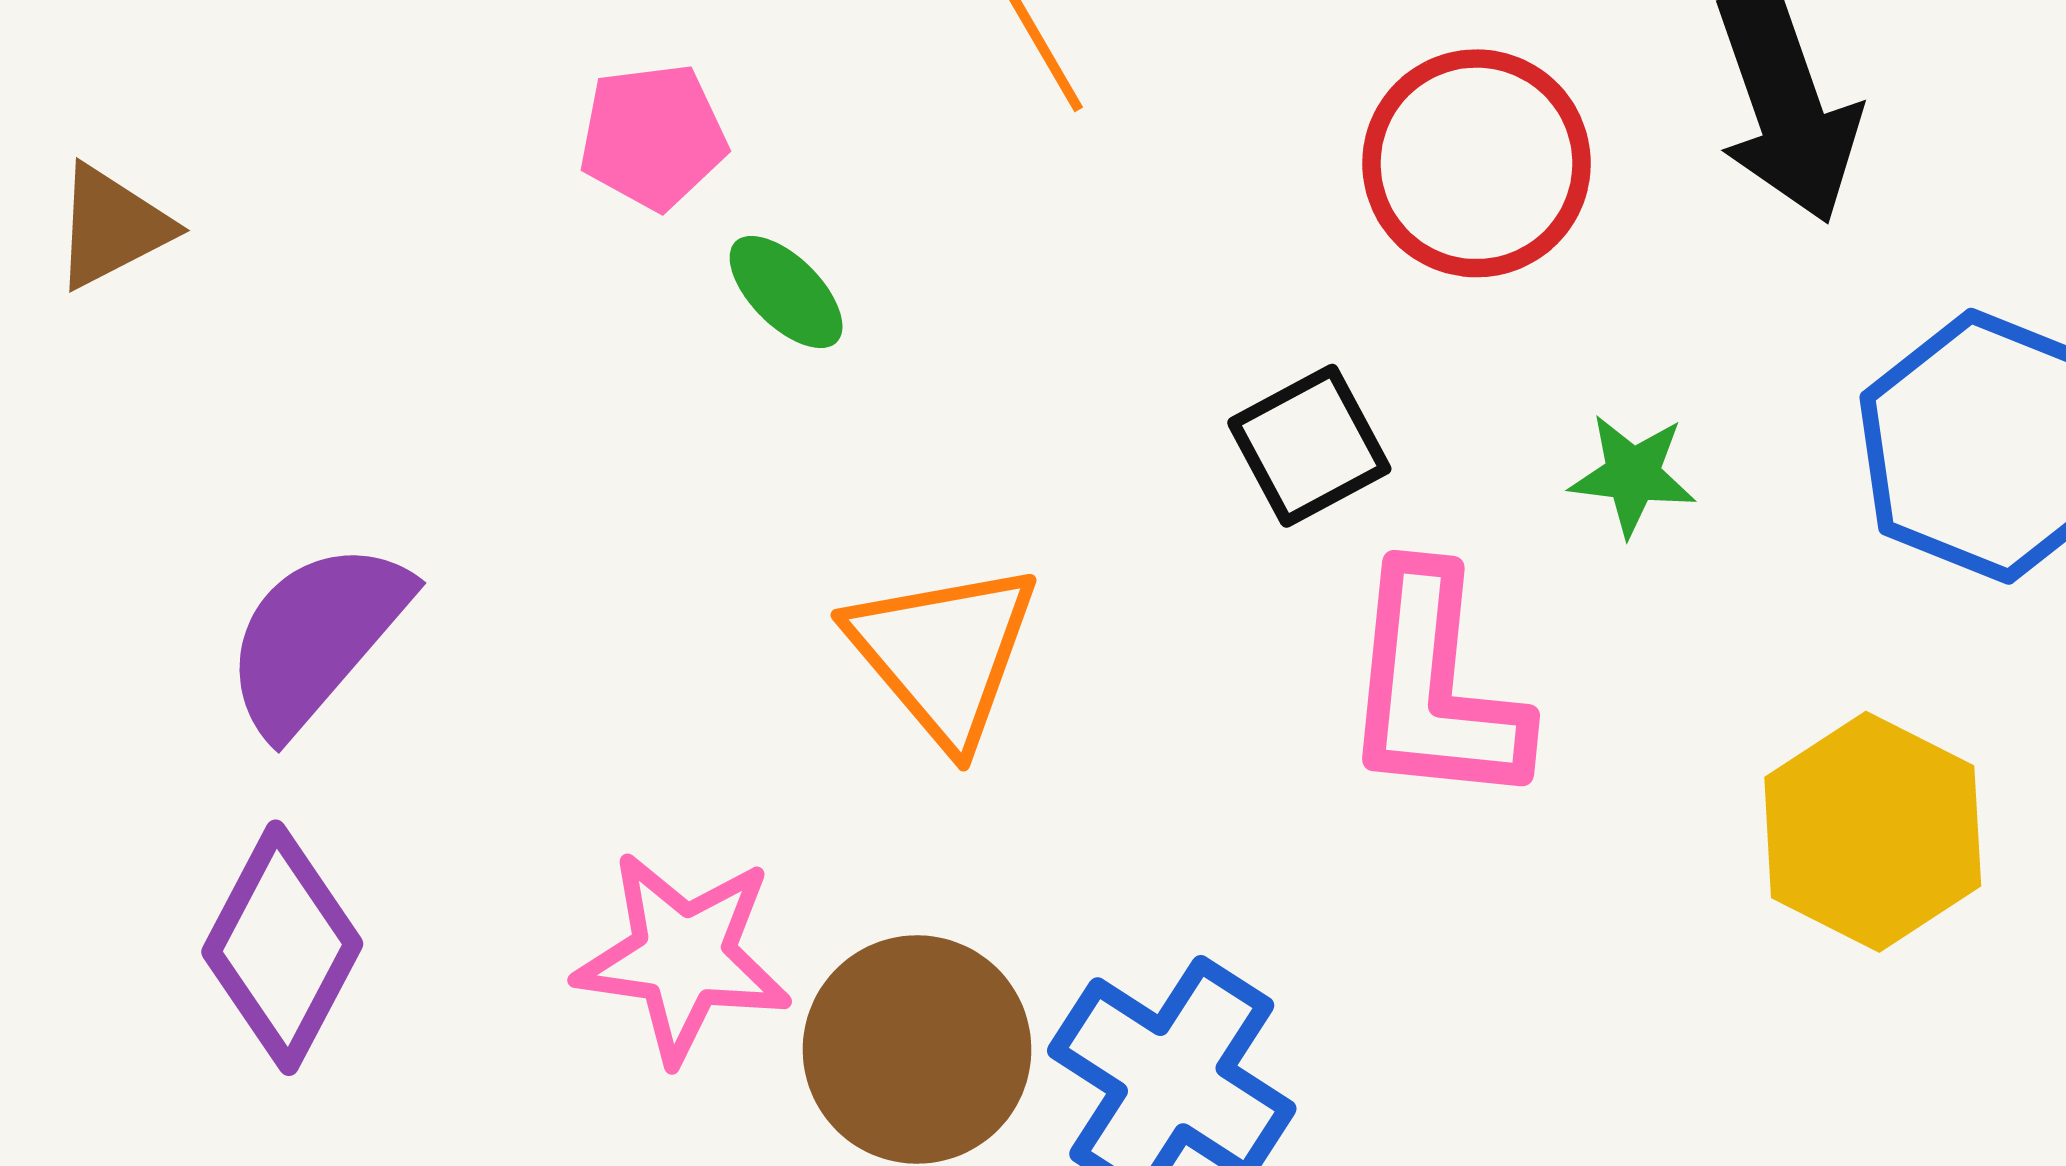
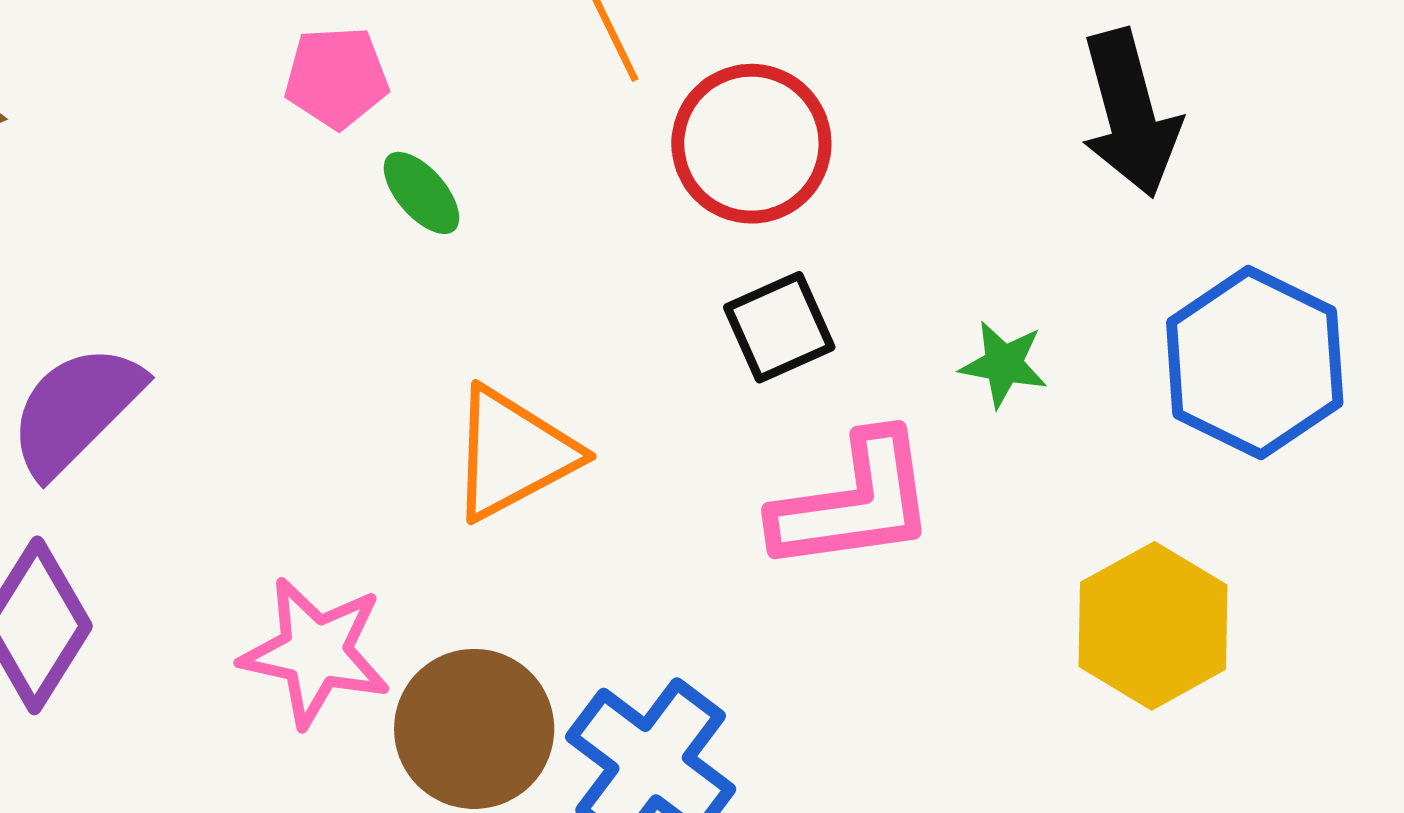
red circle: (1477, 163) -> (751, 144), moved
orange triangle: (943, 653) -> (513, 454), turned 38
pink L-shape: (1434, 688) -> (854, 503), turned -108

